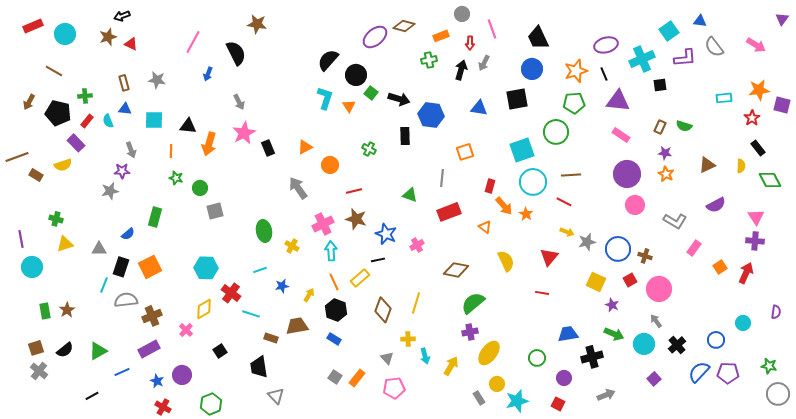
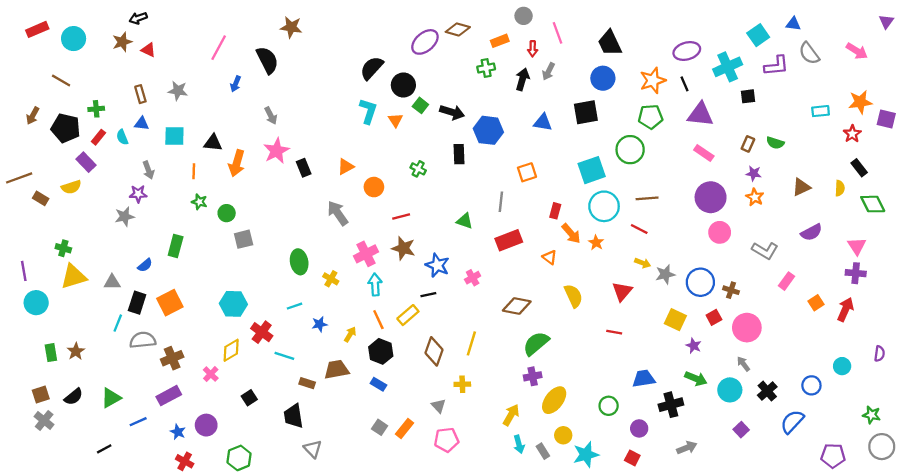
yellow triangle: (65, 244) -> (74, 277), size x1.4
cyan arrow: (425, 356) -> (519, 444), moved
purple pentagon: (728, 373) -> (833, 456), moved

